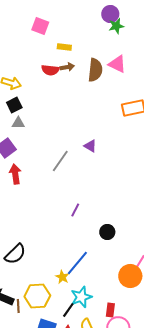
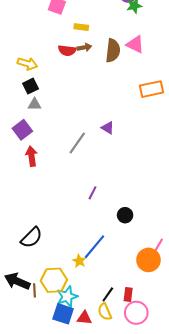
cyan star: (81, 297) -> (67, 297), moved
black line: (68, 310) -> (108, 294), moved

